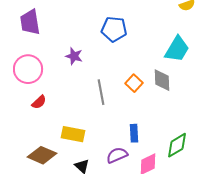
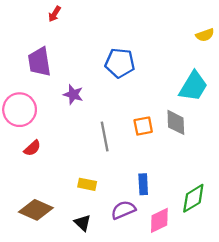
purple trapezoid: (30, 22) -> (39, 62), moved
orange square: (134, 83) -> (143, 126), turned 36
yellow rectangle: (73, 134) -> (87, 184), moved, size x0.7

